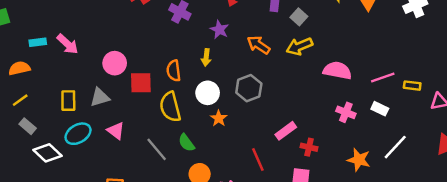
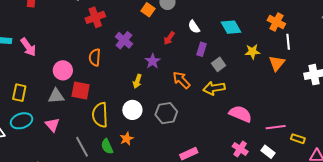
orange semicircle: (174, 71) -> (95, 57), moved
gray triangle: (100, 97) -> (56, 96), moved
orange star: (219, 118) -> (127, 139), moved

